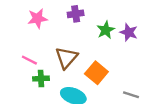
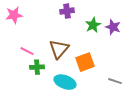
pink star: (37, 18) -> (14, 15), moved
orange square: (96, 73) -> (85, 62), turned 30

